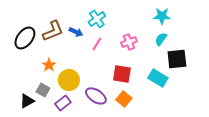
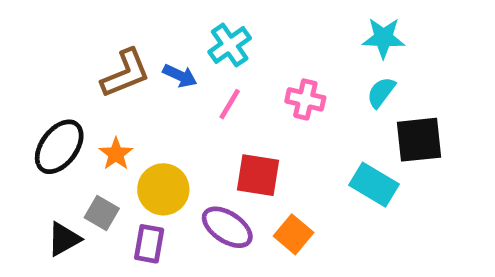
black ellipse: (25, 38) -> (59, 147), moved
pink cross: (129, 42) -> (305, 99), turned 35
red square: (122, 74) -> (258, 175), moved
purple rectangle: (63, 103) -> (149, 244), turned -42

